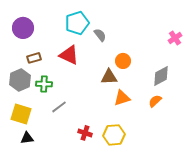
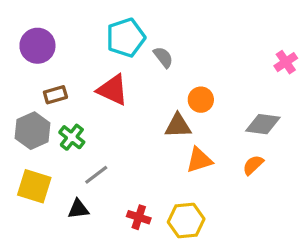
gray diamond: (161, 76) -> (263, 124), turned 35
green cross: (44, 84) -> (72, 137), turned 35
black triangle: (27, 138) -> (78, 209), moved

